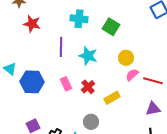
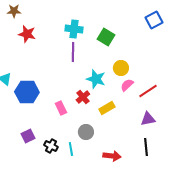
purple line: (61, 47) -> (73, 52), moved
cyan star: (88, 56) -> (96, 79), moved
red line: (153, 81) -> (148, 91), turned -48
pink rectangle: (66, 84) -> (61, 108), moved

